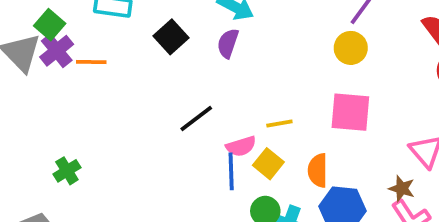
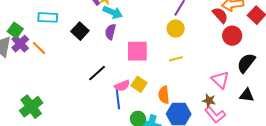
orange line: (91, 62) -> (39, 48), turned 49
pink square: (350, 112) -> (137, 51), moved
yellow line: (279, 123) -> (176, 59), moved
yellow square: (268, 164) -> (139, 84), moved
green cross: (67, 171) -> (31, 107), size x1.6

